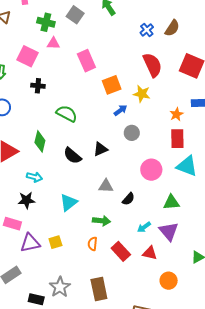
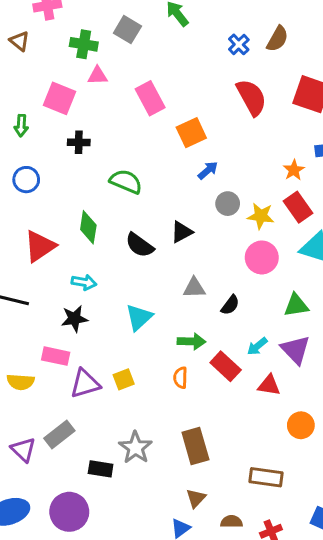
yellow star: (142, 94) -> (261, 216), moved
red rectangle: (177, 139) -> (298, 207), turned -30
red rectangle: (121, 251) -> (226, 366), moved

